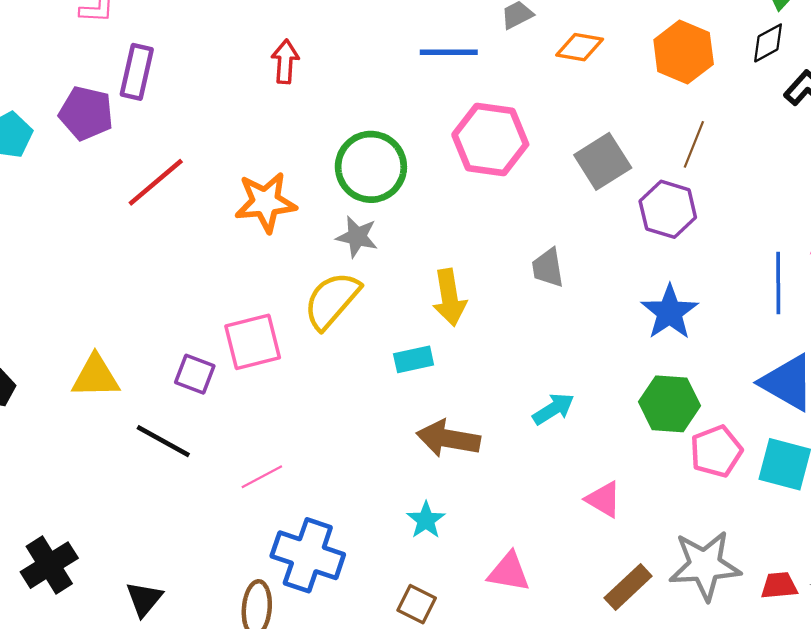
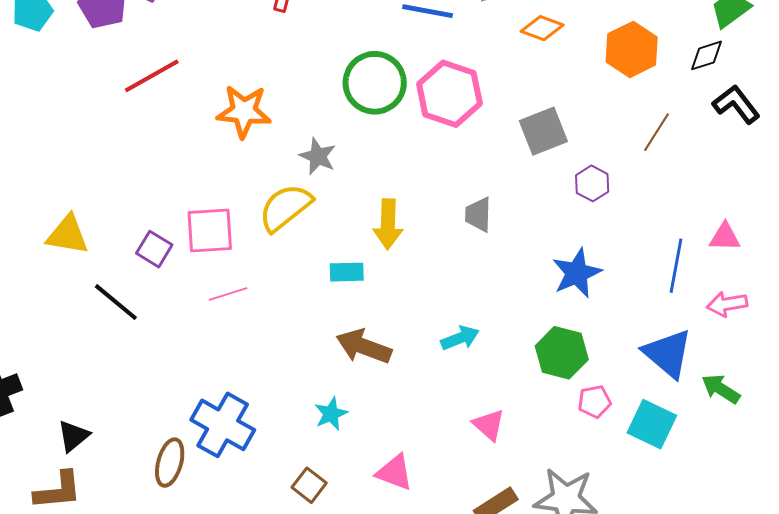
brown line: (694, 144) -> (656, 132), moved
green circle: (371, 167) -> (375, 83), moved
purple hexagon: (668, 209) -> (592, 183), size x0.7
pink pentagon: (716, 451) -> (594, 402), size x0.7
pink line: (262, 477) -> (228, 294), moved

